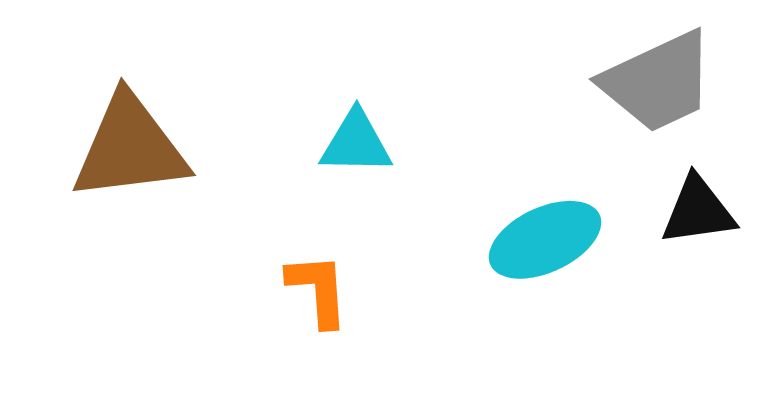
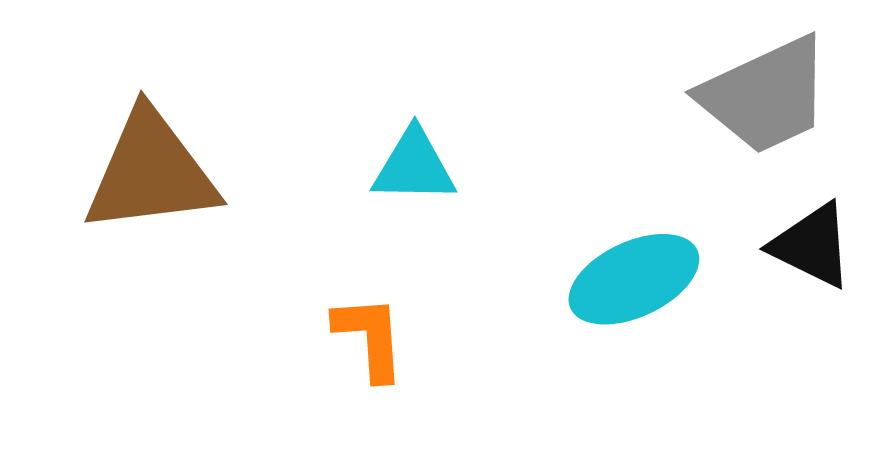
black triangle: (698, 211) -> (812, 245), turned 34

